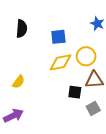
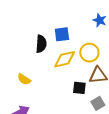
black semicircle: (22, 29) -> (41, 44), moved
yellow semicircle: (19, 82) -> (24, 79), turned 88

